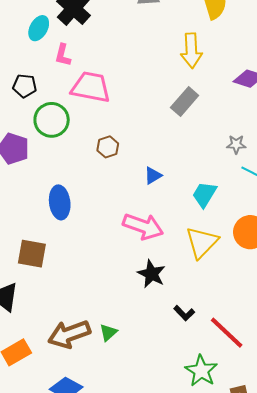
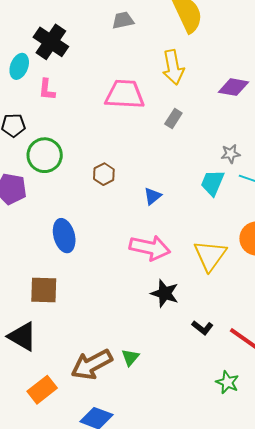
pink trapezoid: (91, 87) -> (125, 94), moved
gray rectangle: (185, 101) -> (173, 119), size x0.7
cyan trapezoid: (204, 194) -> (212, 183), moved
green star: (201, 371) -> (227, 382), size x0.7

